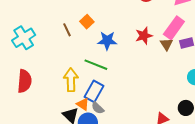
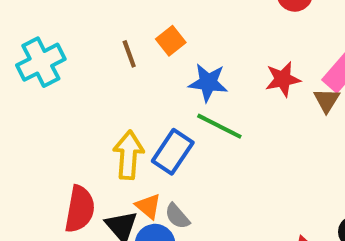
green line: (96, 65) -> (219, 126), moved
red semicircle: (25, 81) -> (80, 209), moved
blue rectangle: (94, 91) -> (173, 152), moved

